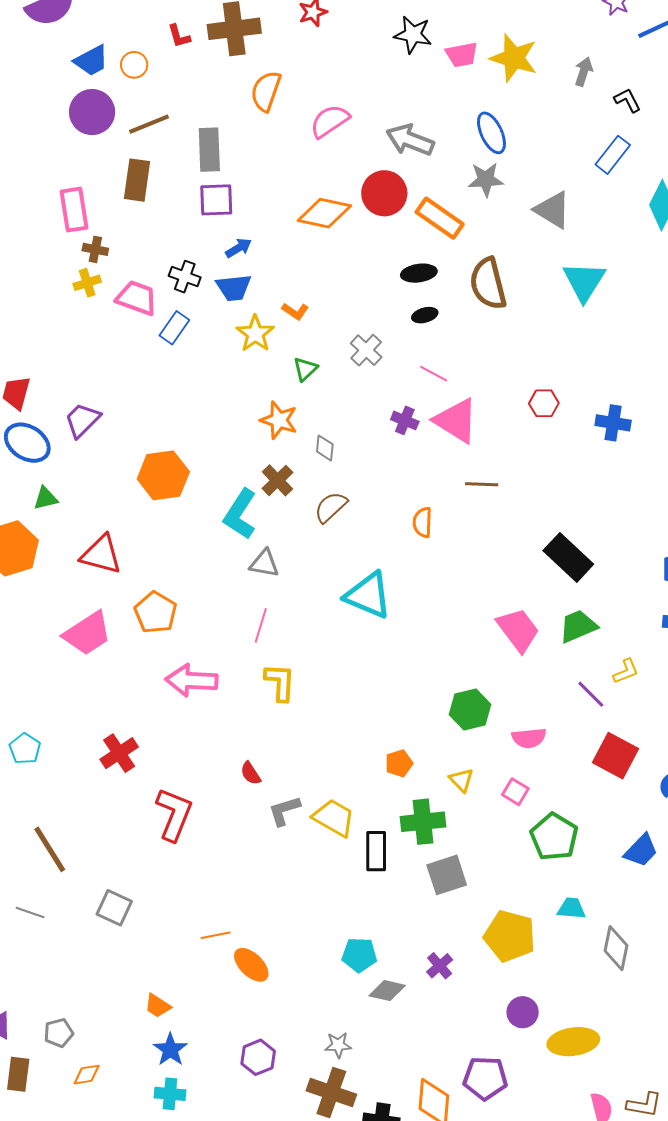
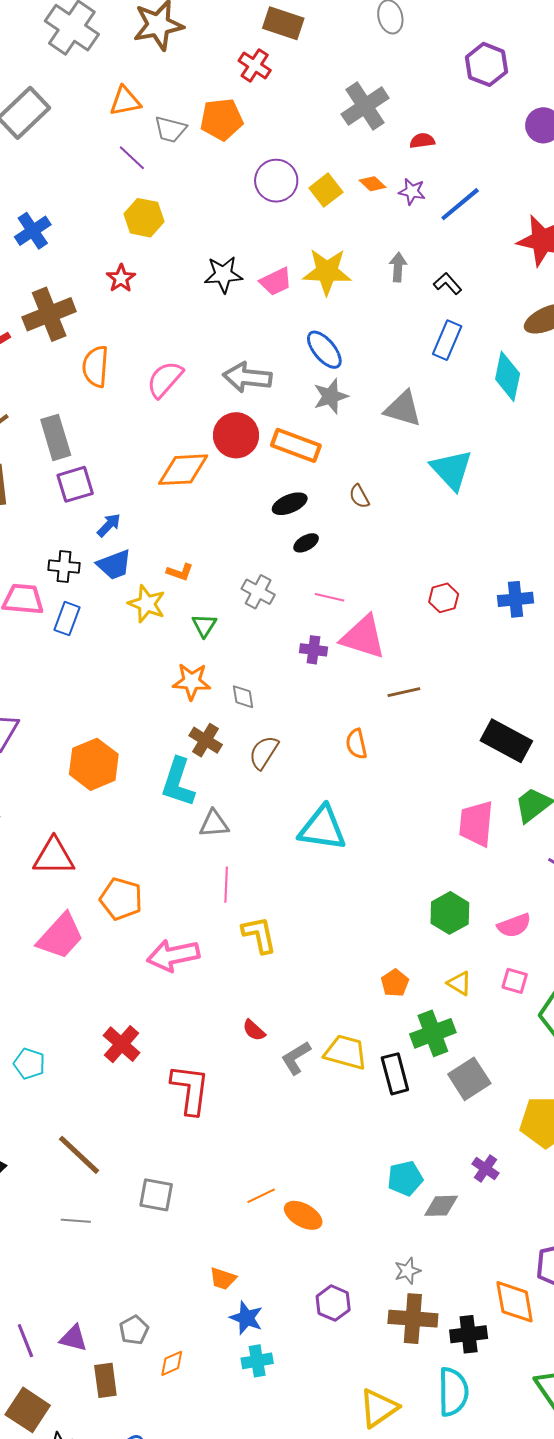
brown semicircle: (488, 284) -> (359, 496), size x0.5
pink trapezoid: (518, 630) -> (476, 824), turned -123

